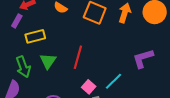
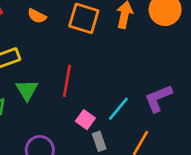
purple L-shape: (143, 58) -> (158, 98), moved

